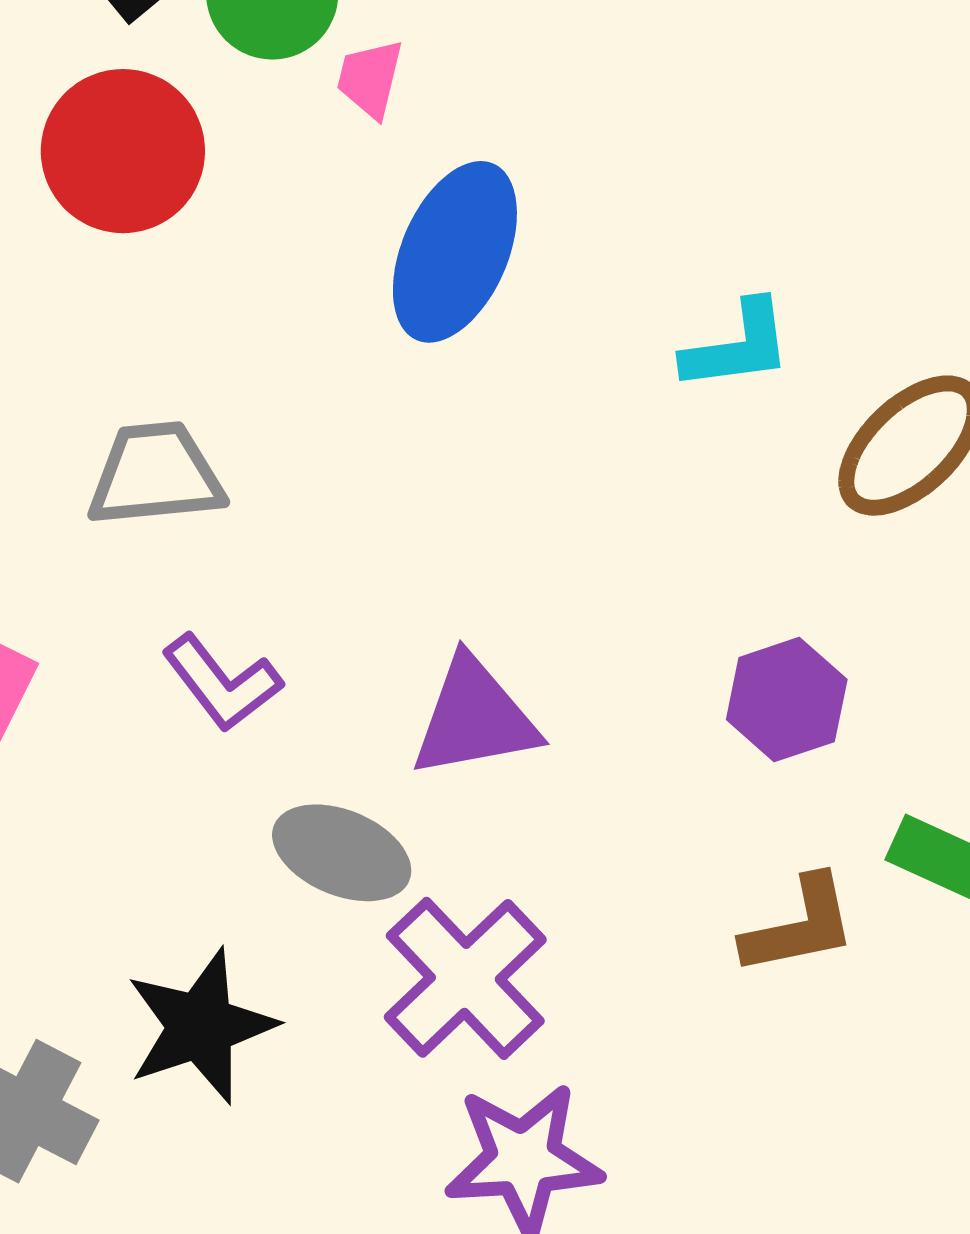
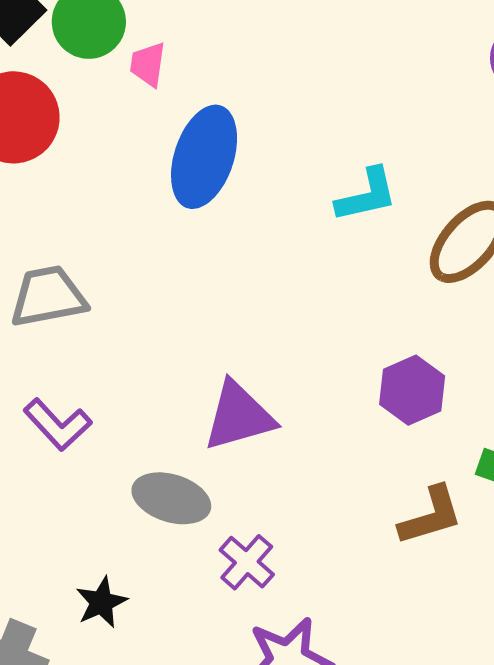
purple L-shape: (222, 683) -> (58, 425), moved
purple cross: (465, 978) -> (247, 562), size x0.6
black star: (201, 1026) -> (101, 602), size x0.6

